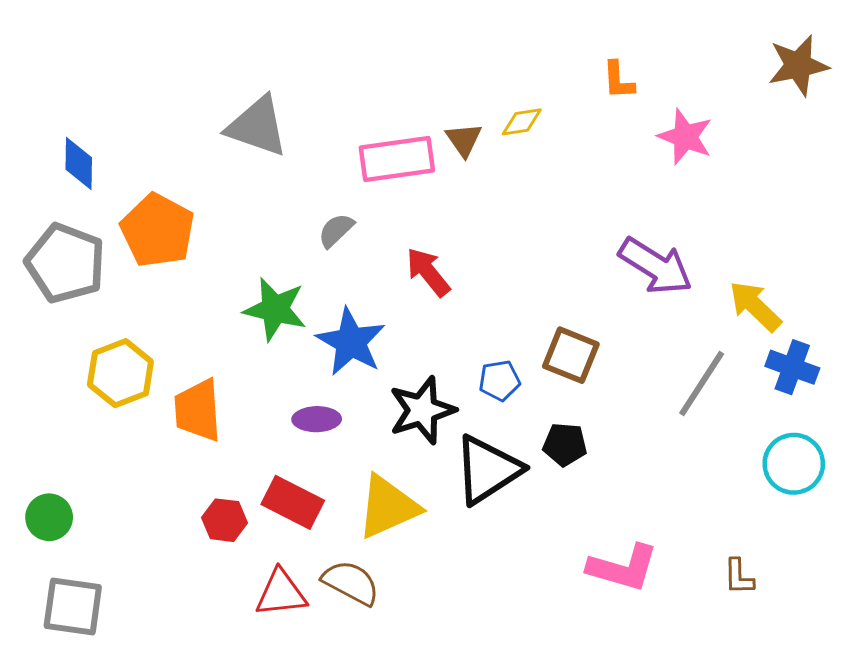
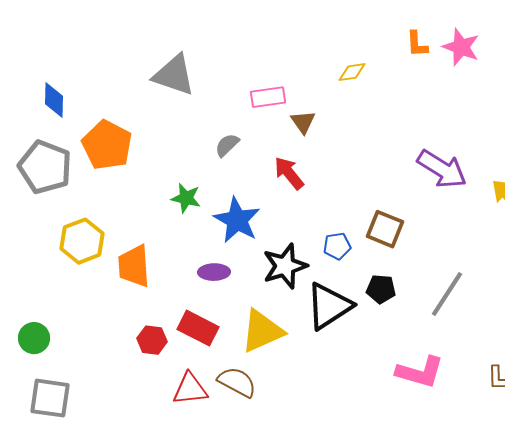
pink star: (685, 137) -> (461, 47), moved
brown triangle: (464, 140) -> (303, 122), moved
pink rectangle: (397, 159) -> (268, 97), size x0.7
green star: (275, 309) -> (186, 198), size x0.7
gray line: (702, 383) -> (447, 294), moved

